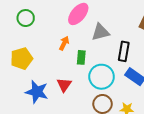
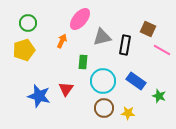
orange arrow: (64, 43) -> (62, 41), moved
black rectangle: (124, 51) -> (125, 45), moved
yellow pentagon: (22, 58) -> (24, 50), moved

